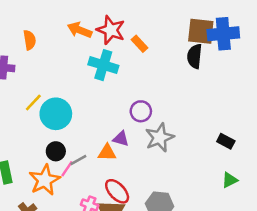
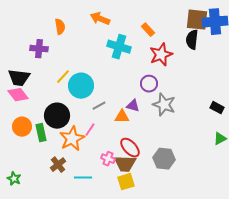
red star: (111, 30) -> (161, 55), moved, turned 30
gray star: (160, 138) -> (164, 105), turned -30
black circle: (56, 151) -> (57, 116), moved, size x1.6
gray line: (78, 160) -> (99, 106), moved

